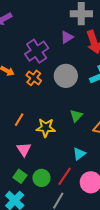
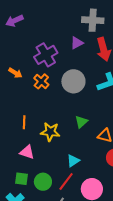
orange line: (19, 120) -> (24, 122), turned -32
pink triangle: (24, 149) -> (27, 152), turned -42
cyan triangle: (79, 154) -> (73, 161), moved
green square: (20, 176) -> (22, 179), turned -32

